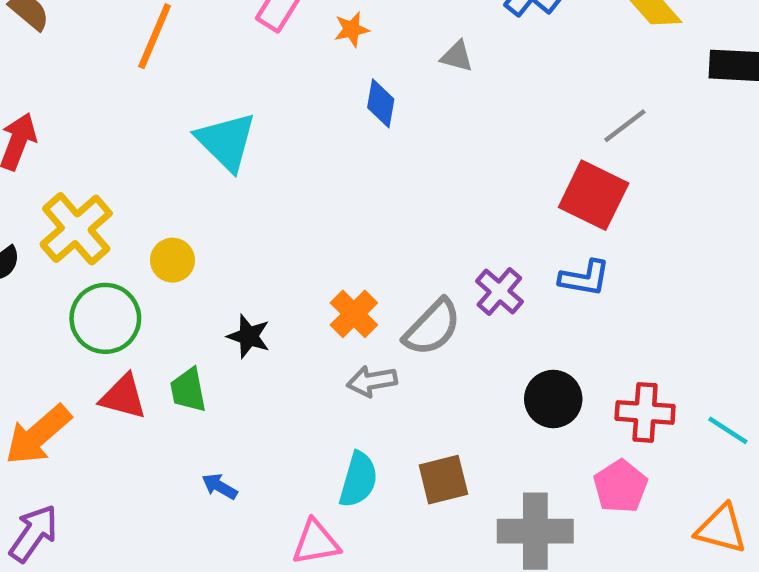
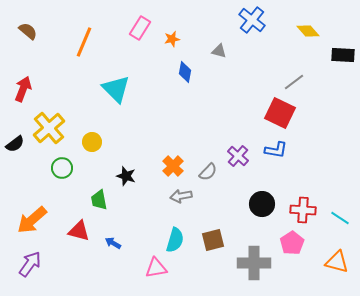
green circle: (105, 318) -> (62, 168), size x0.7
gray semicircle: (432, 327) -> (208, 172), size x0.7
red triangle: (123, 397) -> (79, 231), moved

